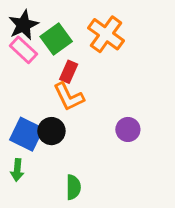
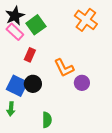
orange cross: (106, 34) -> (86, 20), moved
red rectangle: (69, 72) -> (30, 55), moved
orange L-shape: (69, 97) -> (64, 68), moved

